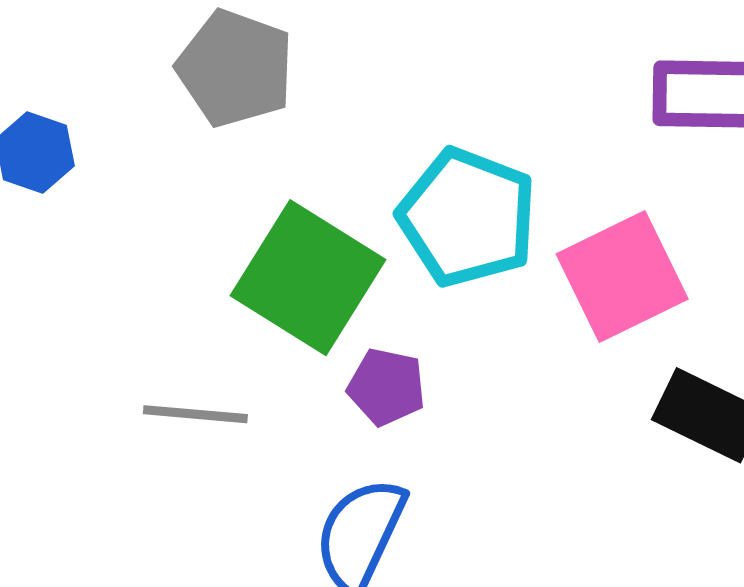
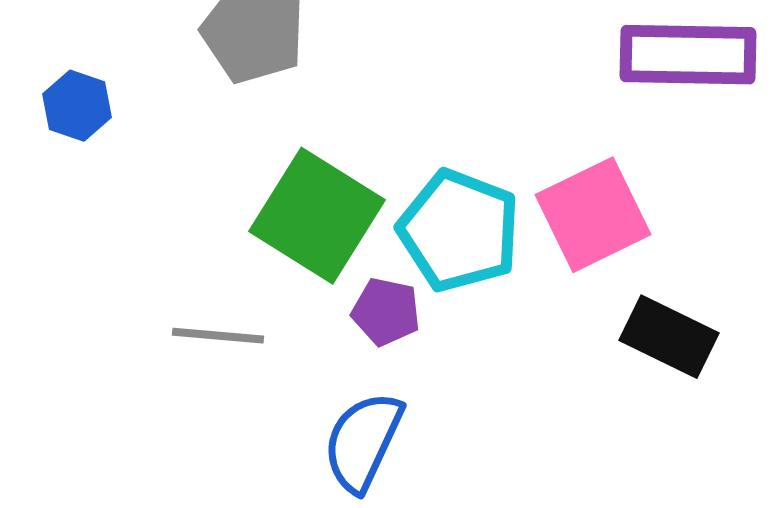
cyan pentagon: (467, 217) -> (459, 231), moved

